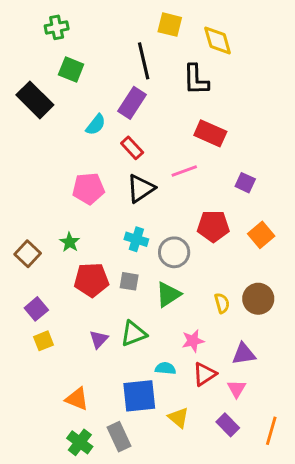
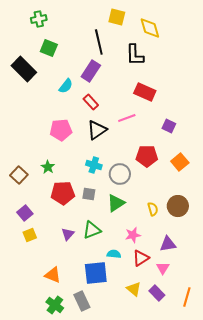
yellow triangle: (178, 418) -> (134, 289), moved

